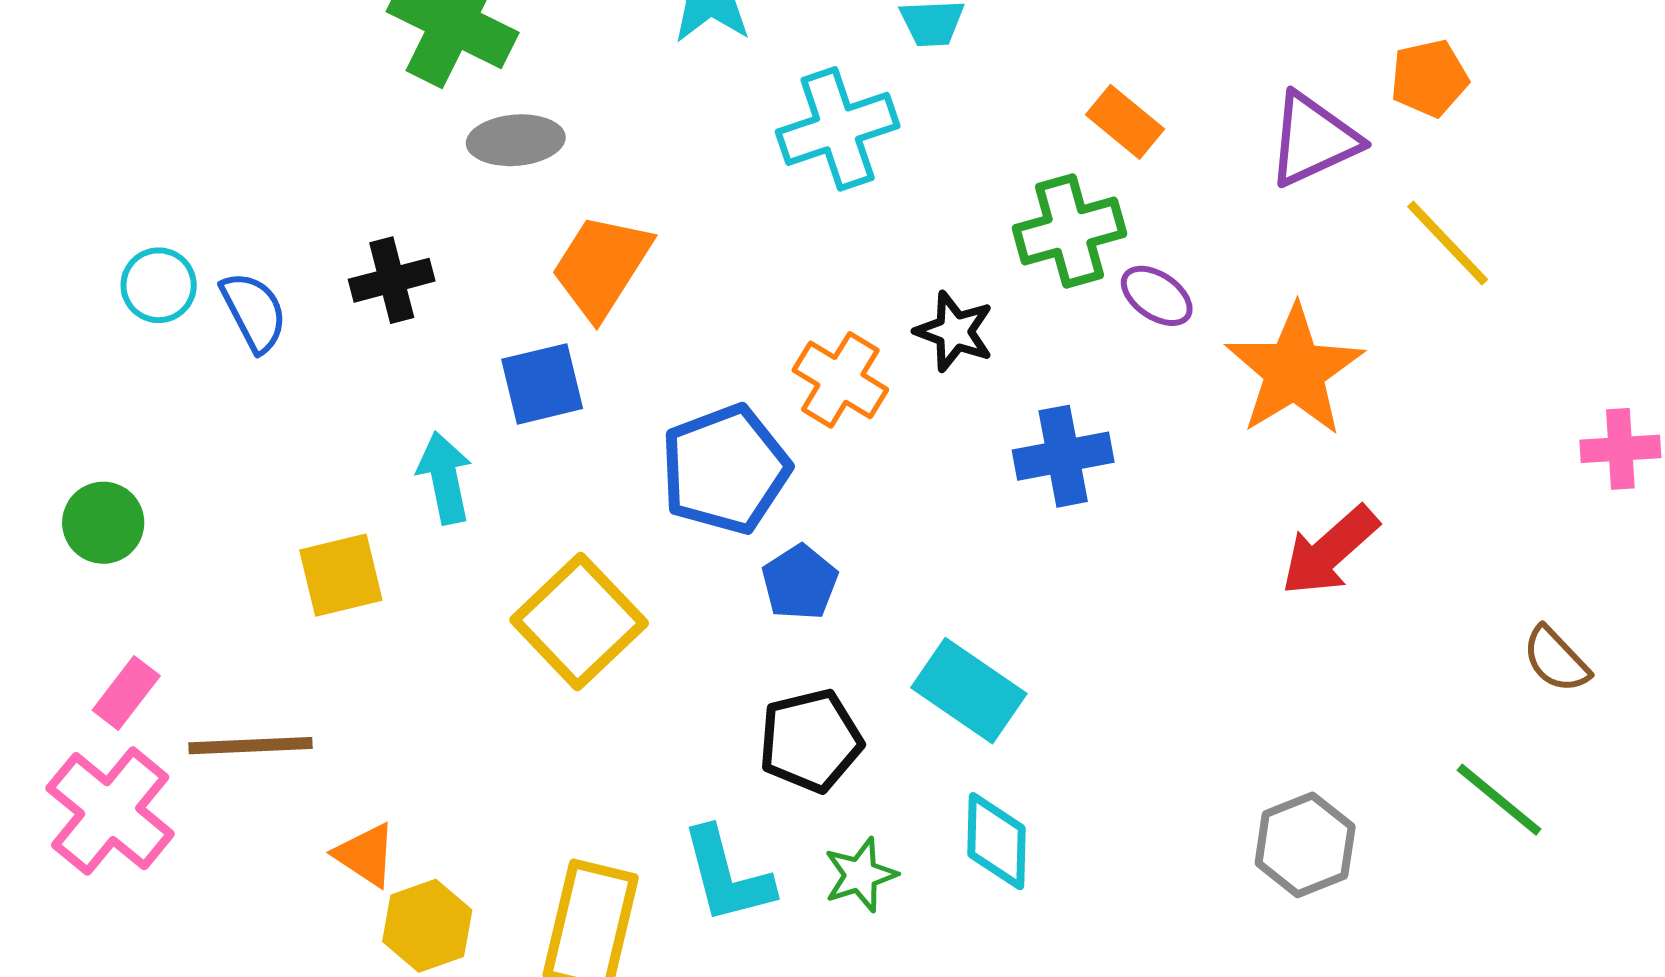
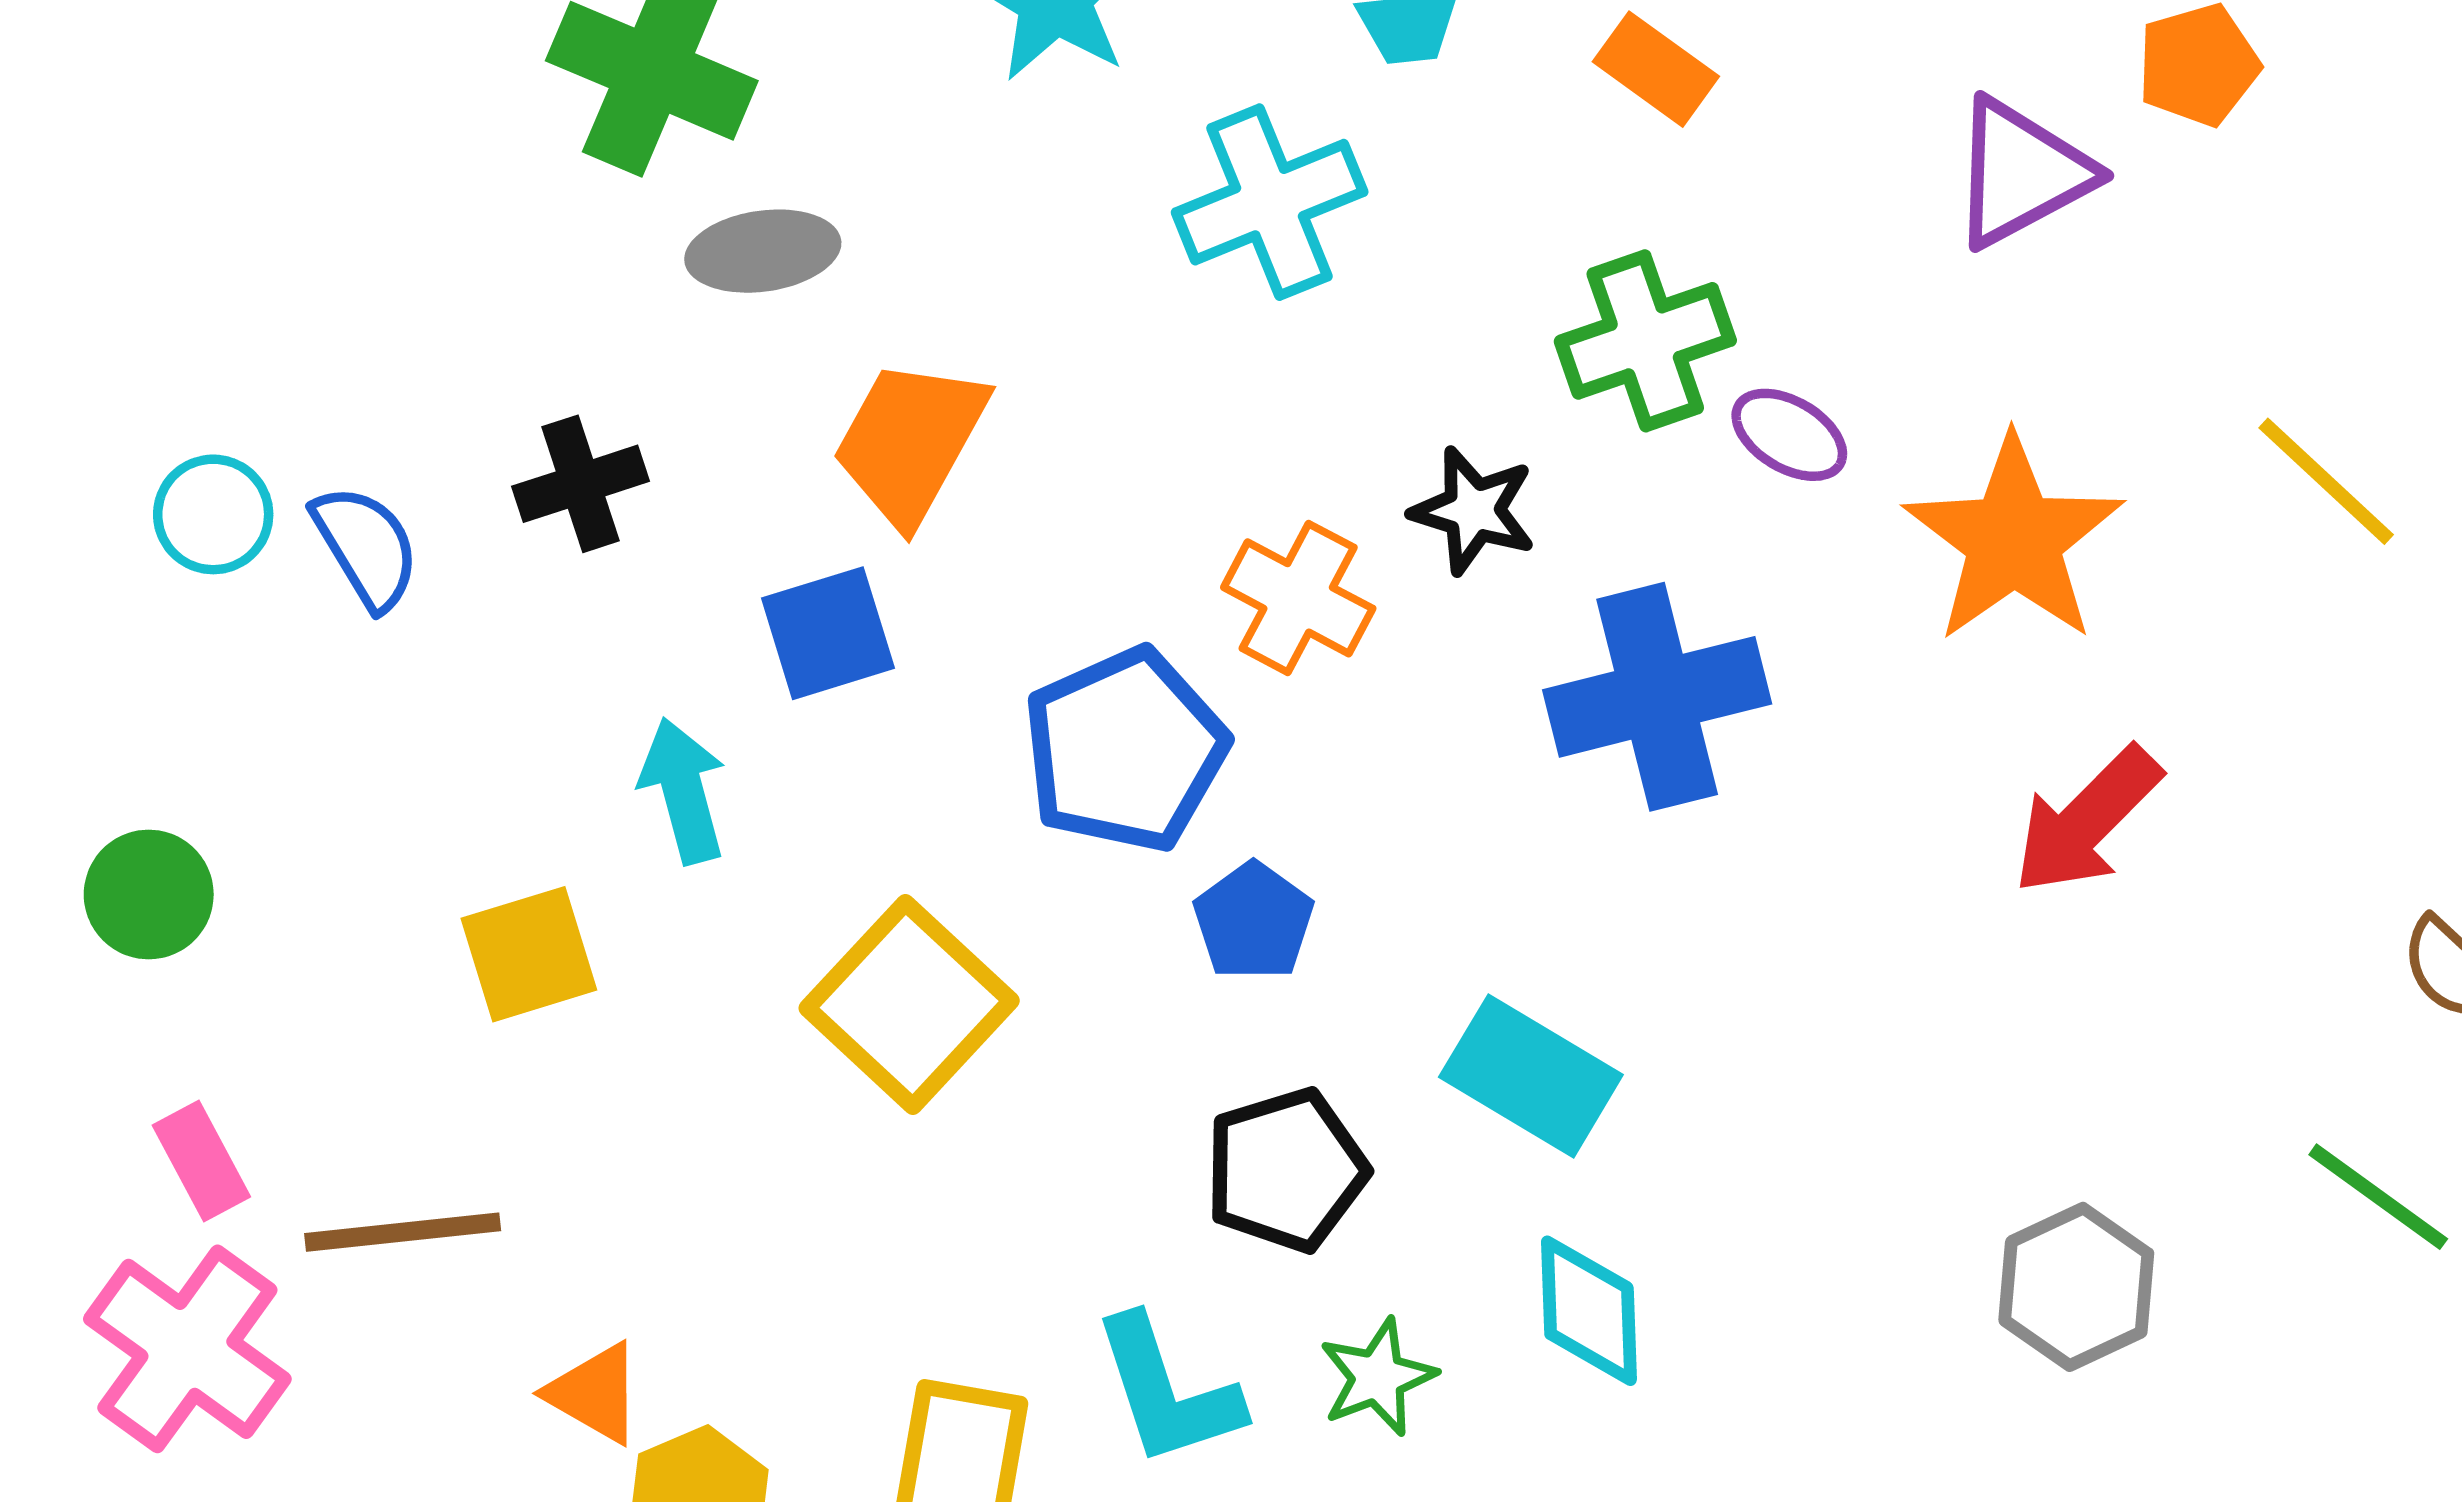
orange rectangle: (1125, 122) -> (1656, 69), moved
yellow line: (1448, 243) -> (2326, 481), moved
blue cross: (1063, 456) -> (1657, 697), size x1.4
pink rectangle: (126, 693) -> (201, 1161), turned -62

